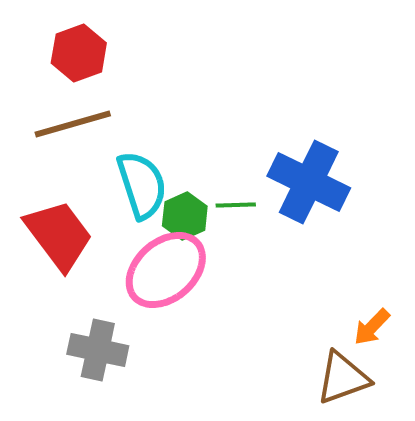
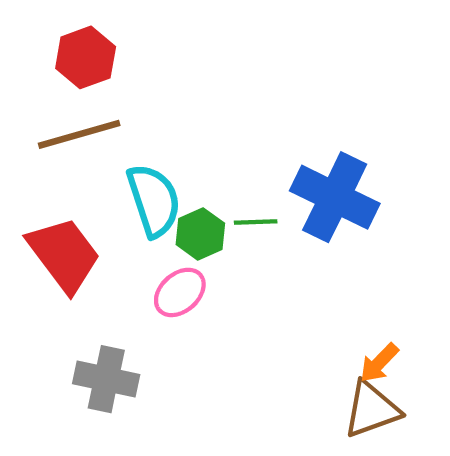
pink ellipse: (166, 270) -> (180, 292), size x0.6
orange arrow: (372, 327) -> (379, 363), moved

